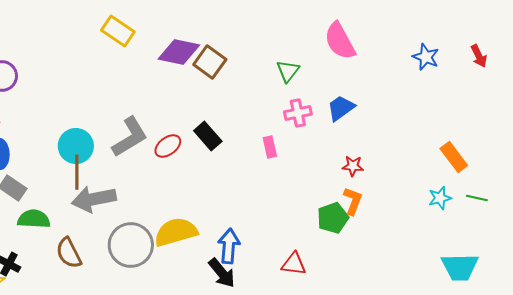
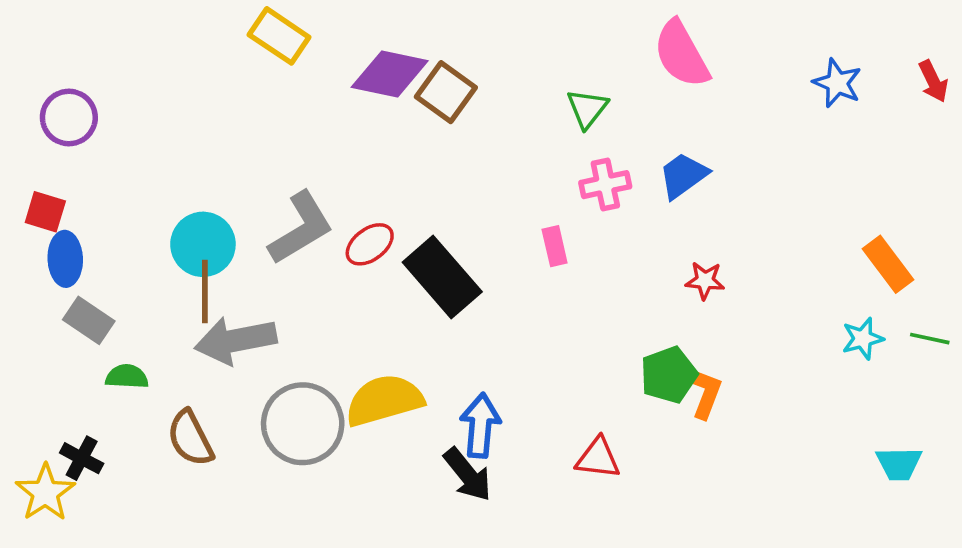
black rectangle: (208, 136) -> (442, 277), moved, size x1.5
orange L-shape: (353, 201) -> (705, 393), moved
green semicircle: (34, 219) -> (127, 377), size x0.7
cyan trapezoid: (460, 267) -> (899, 464), size x0.7

